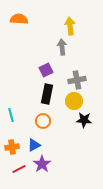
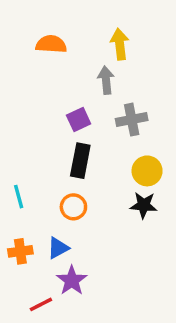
orange semicircle: (19, 19) -> (51, 44), moved
gray cross: (77, 80) -> (132, 120), moved
yellow circle: (74, 101) -> (147, 171), moved
red line: (19, 169) -> (41, 304), moved

